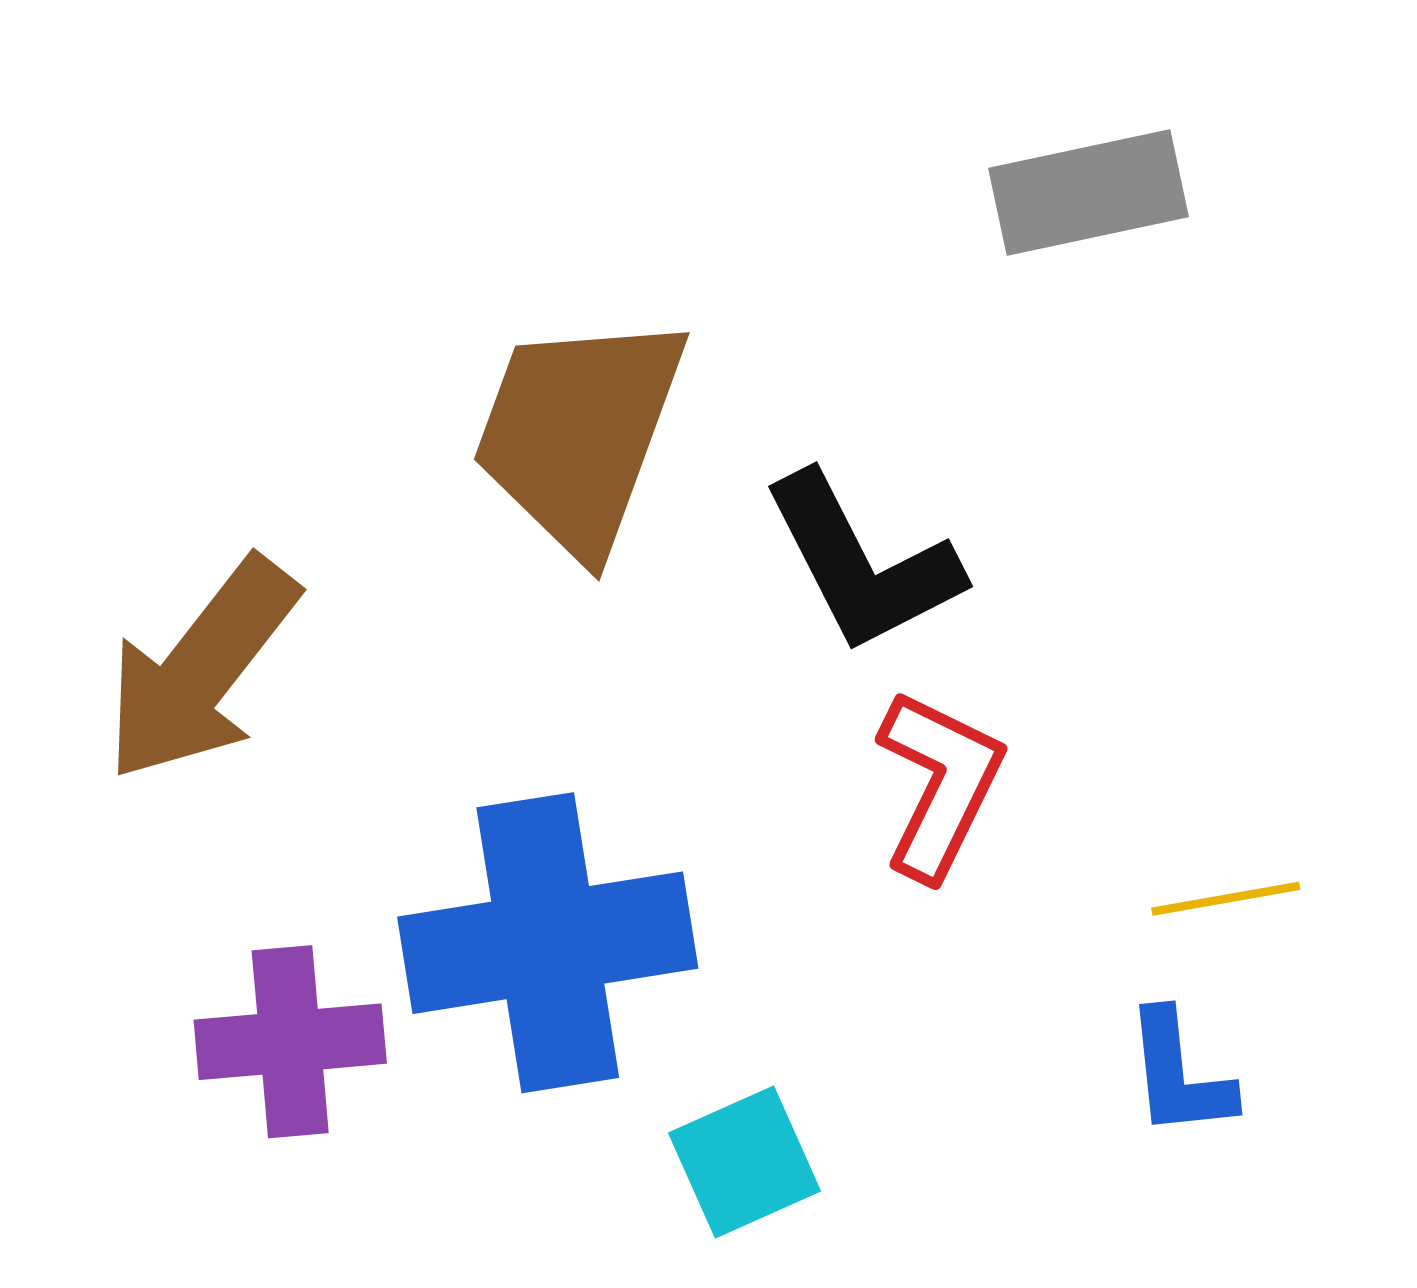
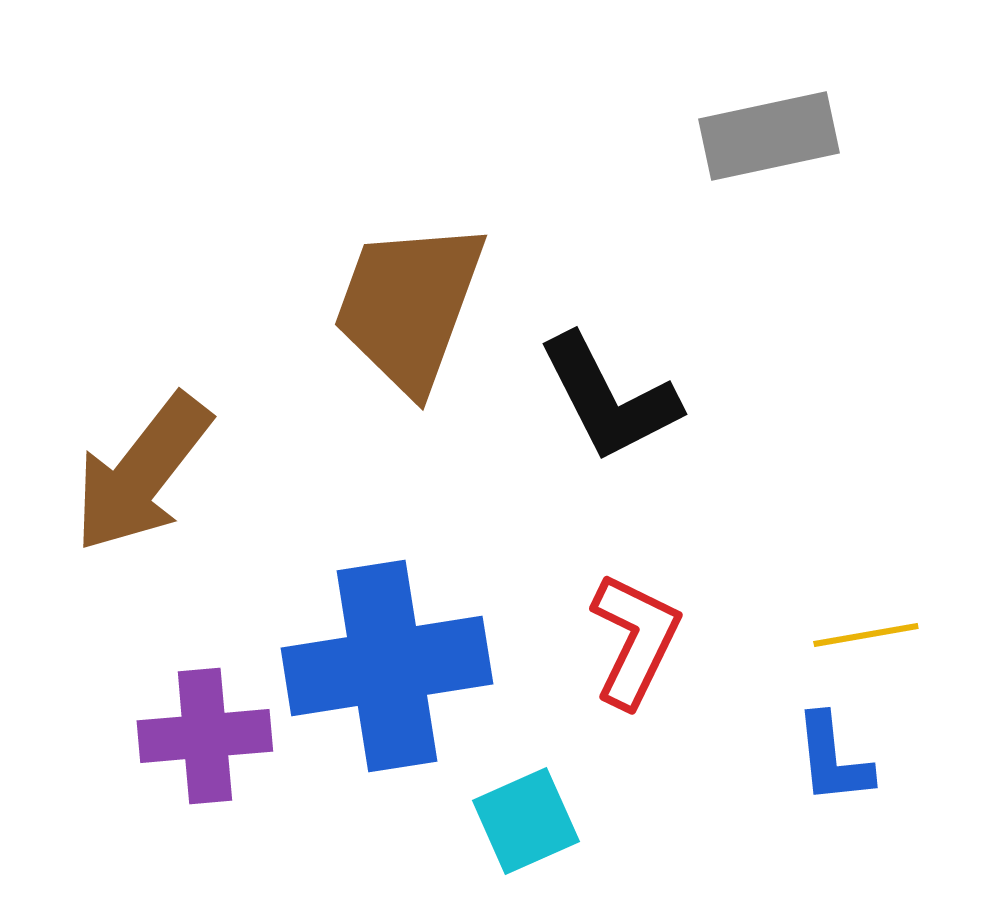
red L-shape: (940, 784) -> (635, 640), moved

